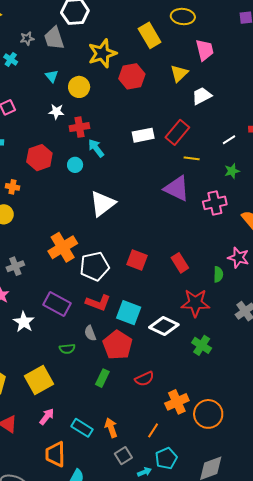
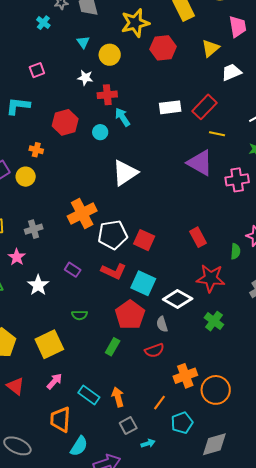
red square: (137, 260) -> (144, 240), moved
purple rectangle: (57, 304) -> (73, 270), size x0.6
gray semicircle: (90, 333) -> (162, 324), moved
cyan pentagon: (166, 458) -> (182, 423), moved

